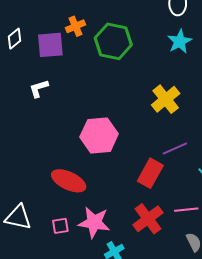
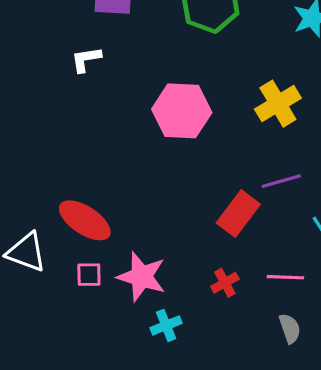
pink hexagon: (99, 135) -> (182, 111), moved
red ellipse: (69, 181) -> (85, 220), moved
red cross: (148, 219) -> (225, 283), size x0.6

